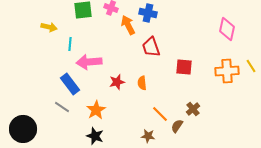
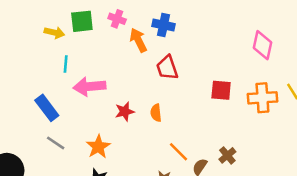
yellow arrow: (49, 27) -> (54, 33), moved
red square: (184, 67) -> (221, 90), moved
blue rectangle: (70, 84) -> (47, 108), moved
brown cross: (193, 109) -> (227, 155), moved

